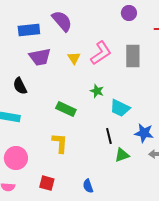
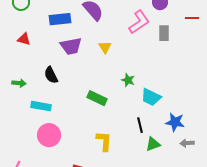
pink L-shape: (101, 53) -> (139, 22), moved
gray rectangle: (133, 56) -> (164, 33), moved, size x0.7
yellow L-shape: (60, 143) -> (104, 141), moved
pink circle: (16, 158) -> (49, 135), moved

